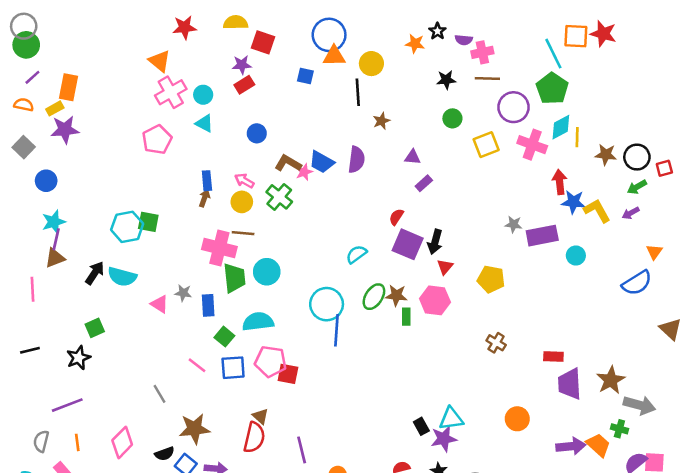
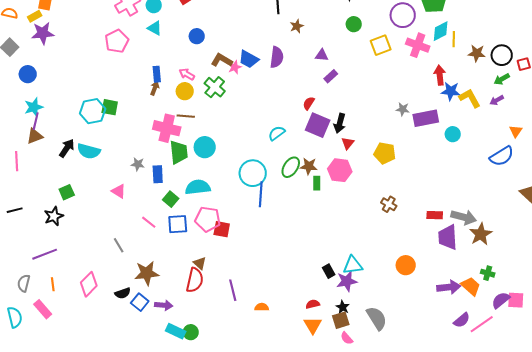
pink triangle: (160, 304) -> (119, 191), moved
gray arrow: (639, 405) -> (464, 217), moved

